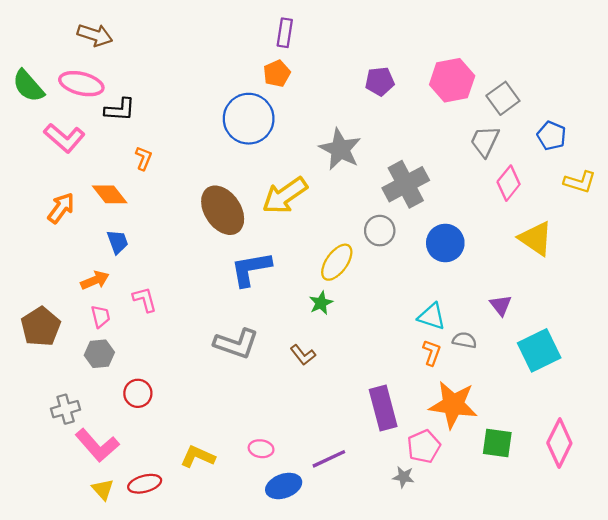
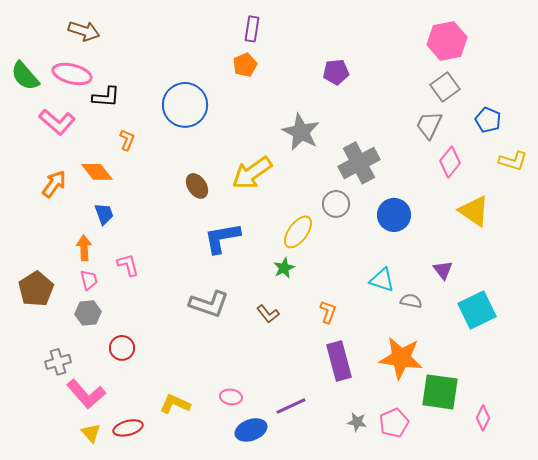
pink hexagon: (452, 80) -> (447, 41), moved
blue circle: (249, 119) -> (185, 105), moved
brown ellipse: (223, 210) -> (197, 186), size x0.6
orange arrow: (95, 280) -> (84, 248), turned -70
orange L-shape: (432, 353) -> (328, 312), moved
green square: (497, 443) -> (440, 392), size x1.4
pink diamond: (559, 443) -> (483, 418), moved, size x0.6
pink pentagon: (424, 446) -> (394, 423), moved

